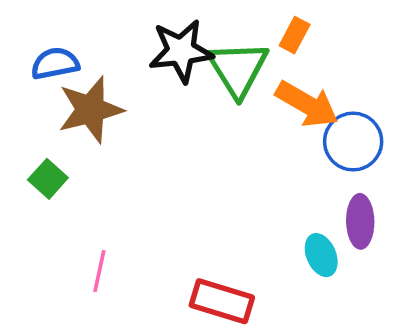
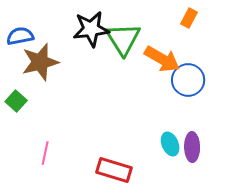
orange rectangle: (295, 35) -> (189, 18), moved
purple ellipse: (360, 221) -> (192, 147), moved

